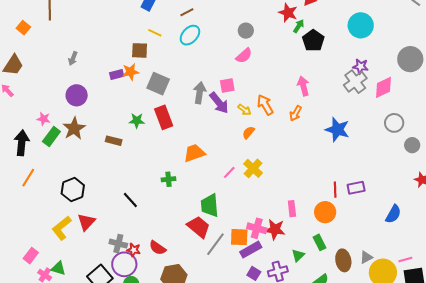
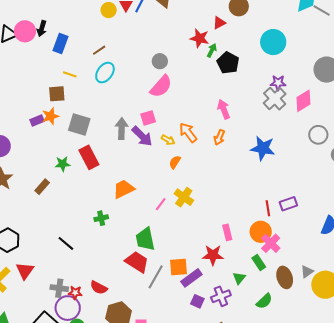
pink semicircle: (244, 56) -> (161, 86), size x1.4
brown rectangle: (114, 141) -> (42, 187), turned -56
pink cross: (257, 228) -> (271, 243), moved, turned 36

